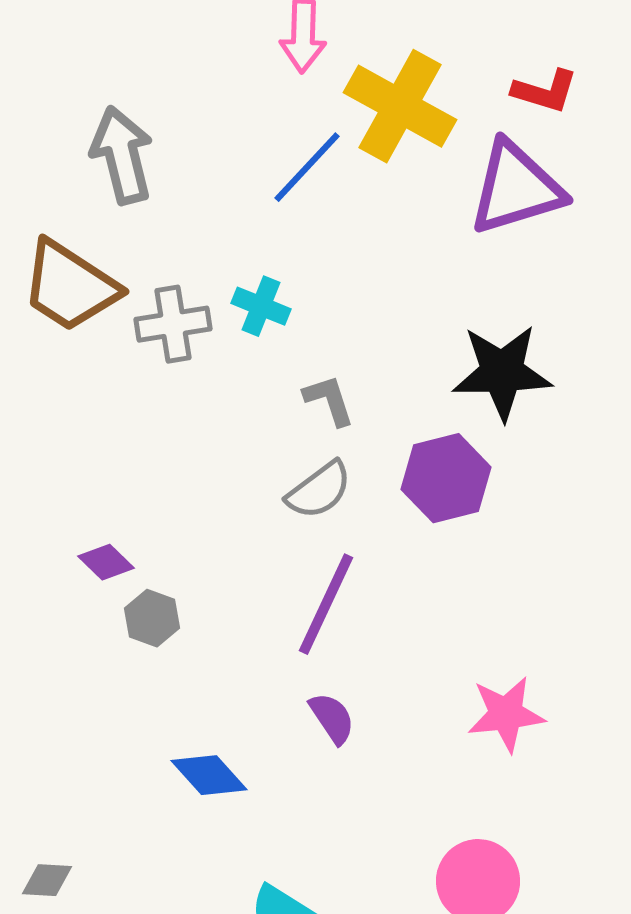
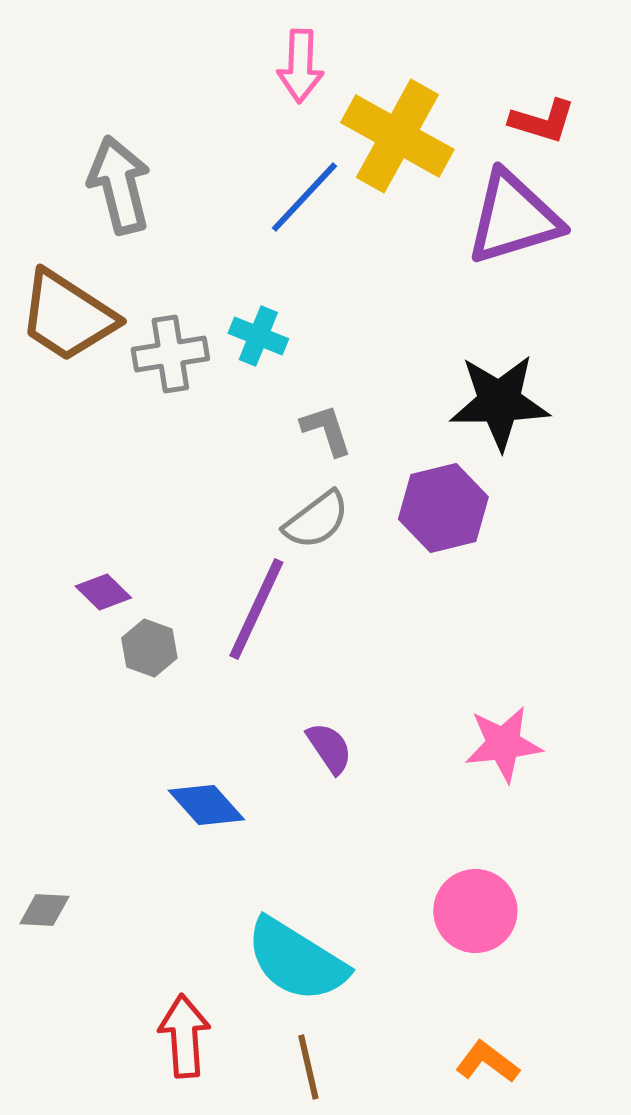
purple line: (326, 604) -> (256, 609), moved

